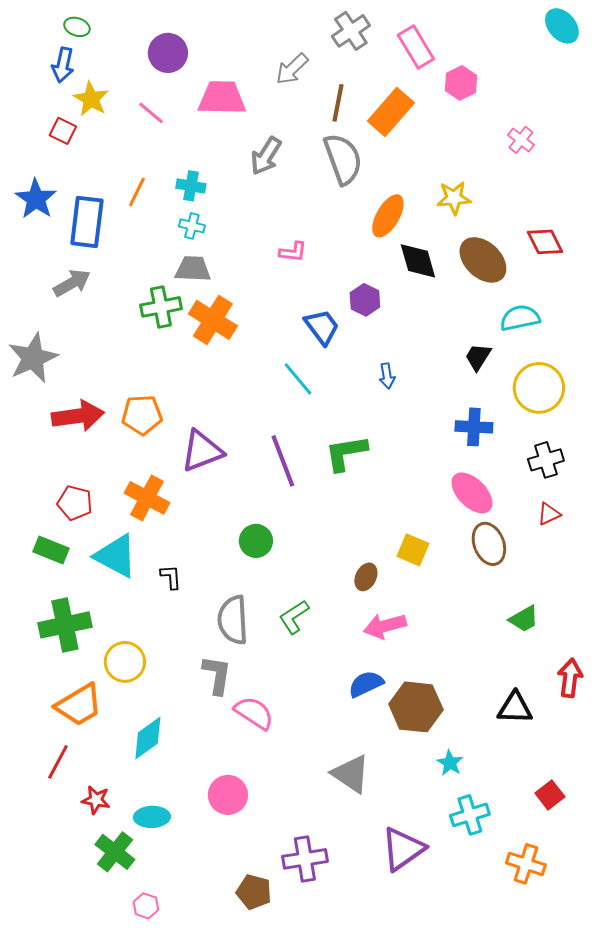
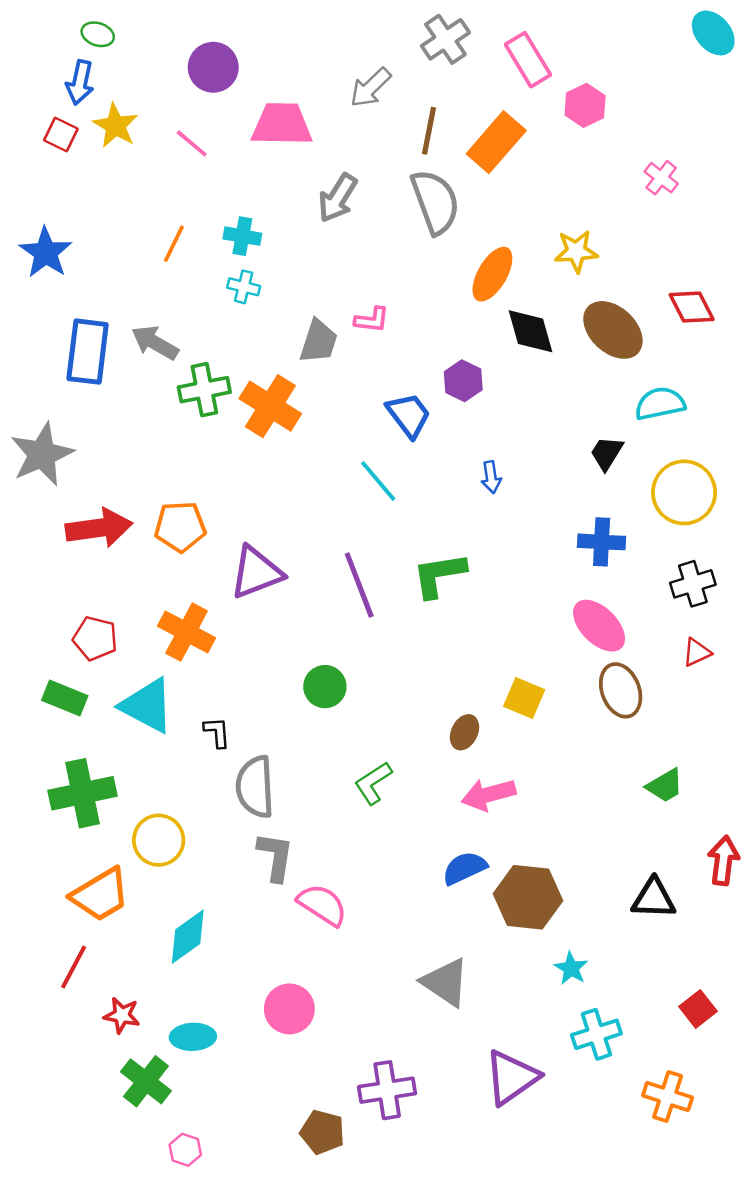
red square: (63, 131) -> (61, 135), moved
blue rectangle: (87, 222) -> (88, 352), moved
gray trapezoid: (193, 269) -> (319, 341), moved, turned 105
gray arrow: (72, 283) -> (155, 343), moved, turned -120
gray semicircle: (233, 620) -> (255, 787), moved

